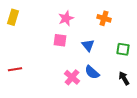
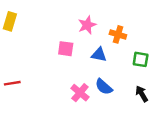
pink star: (66, 18) -> (87, 25), moved
orange cross: (104, 18) -> (118, 34), moved
blue triangle: (88, 45) -> (99, 55), turned -40

